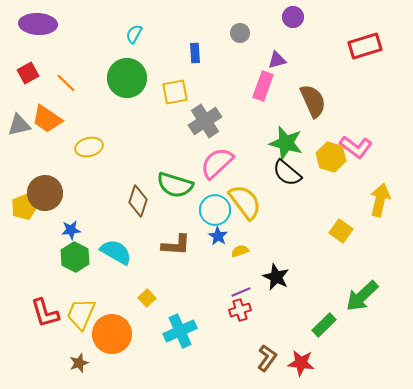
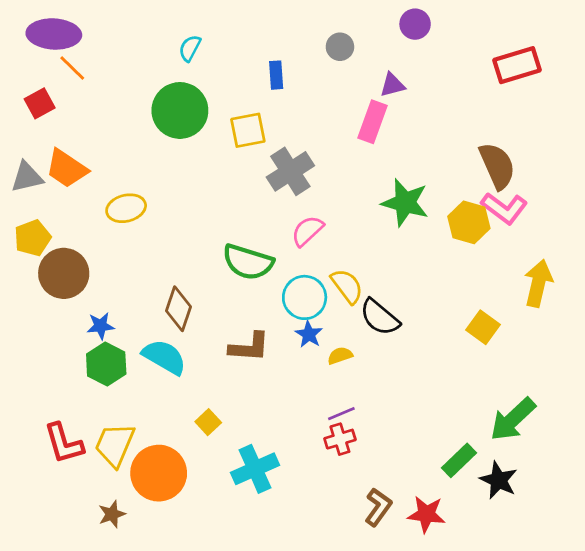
orange line: (66, 83) -> (72, 68), moved
brown semicircle: (313, 101) -> (497, 166), moved
pink semicircle: (217, 163) -> (307, 231), size x0.7
black semicircle: (287, 173) -> (380, 317), moved
brown diamond: (138, 201) -> (178, 309), moved
yellow semicircle: (245, 202) -> (347, 286), size x0.7
yellow pentagon: (24, 207) -> (33, 238), moved
black star: (276, 277) -> (499, 480), moved

